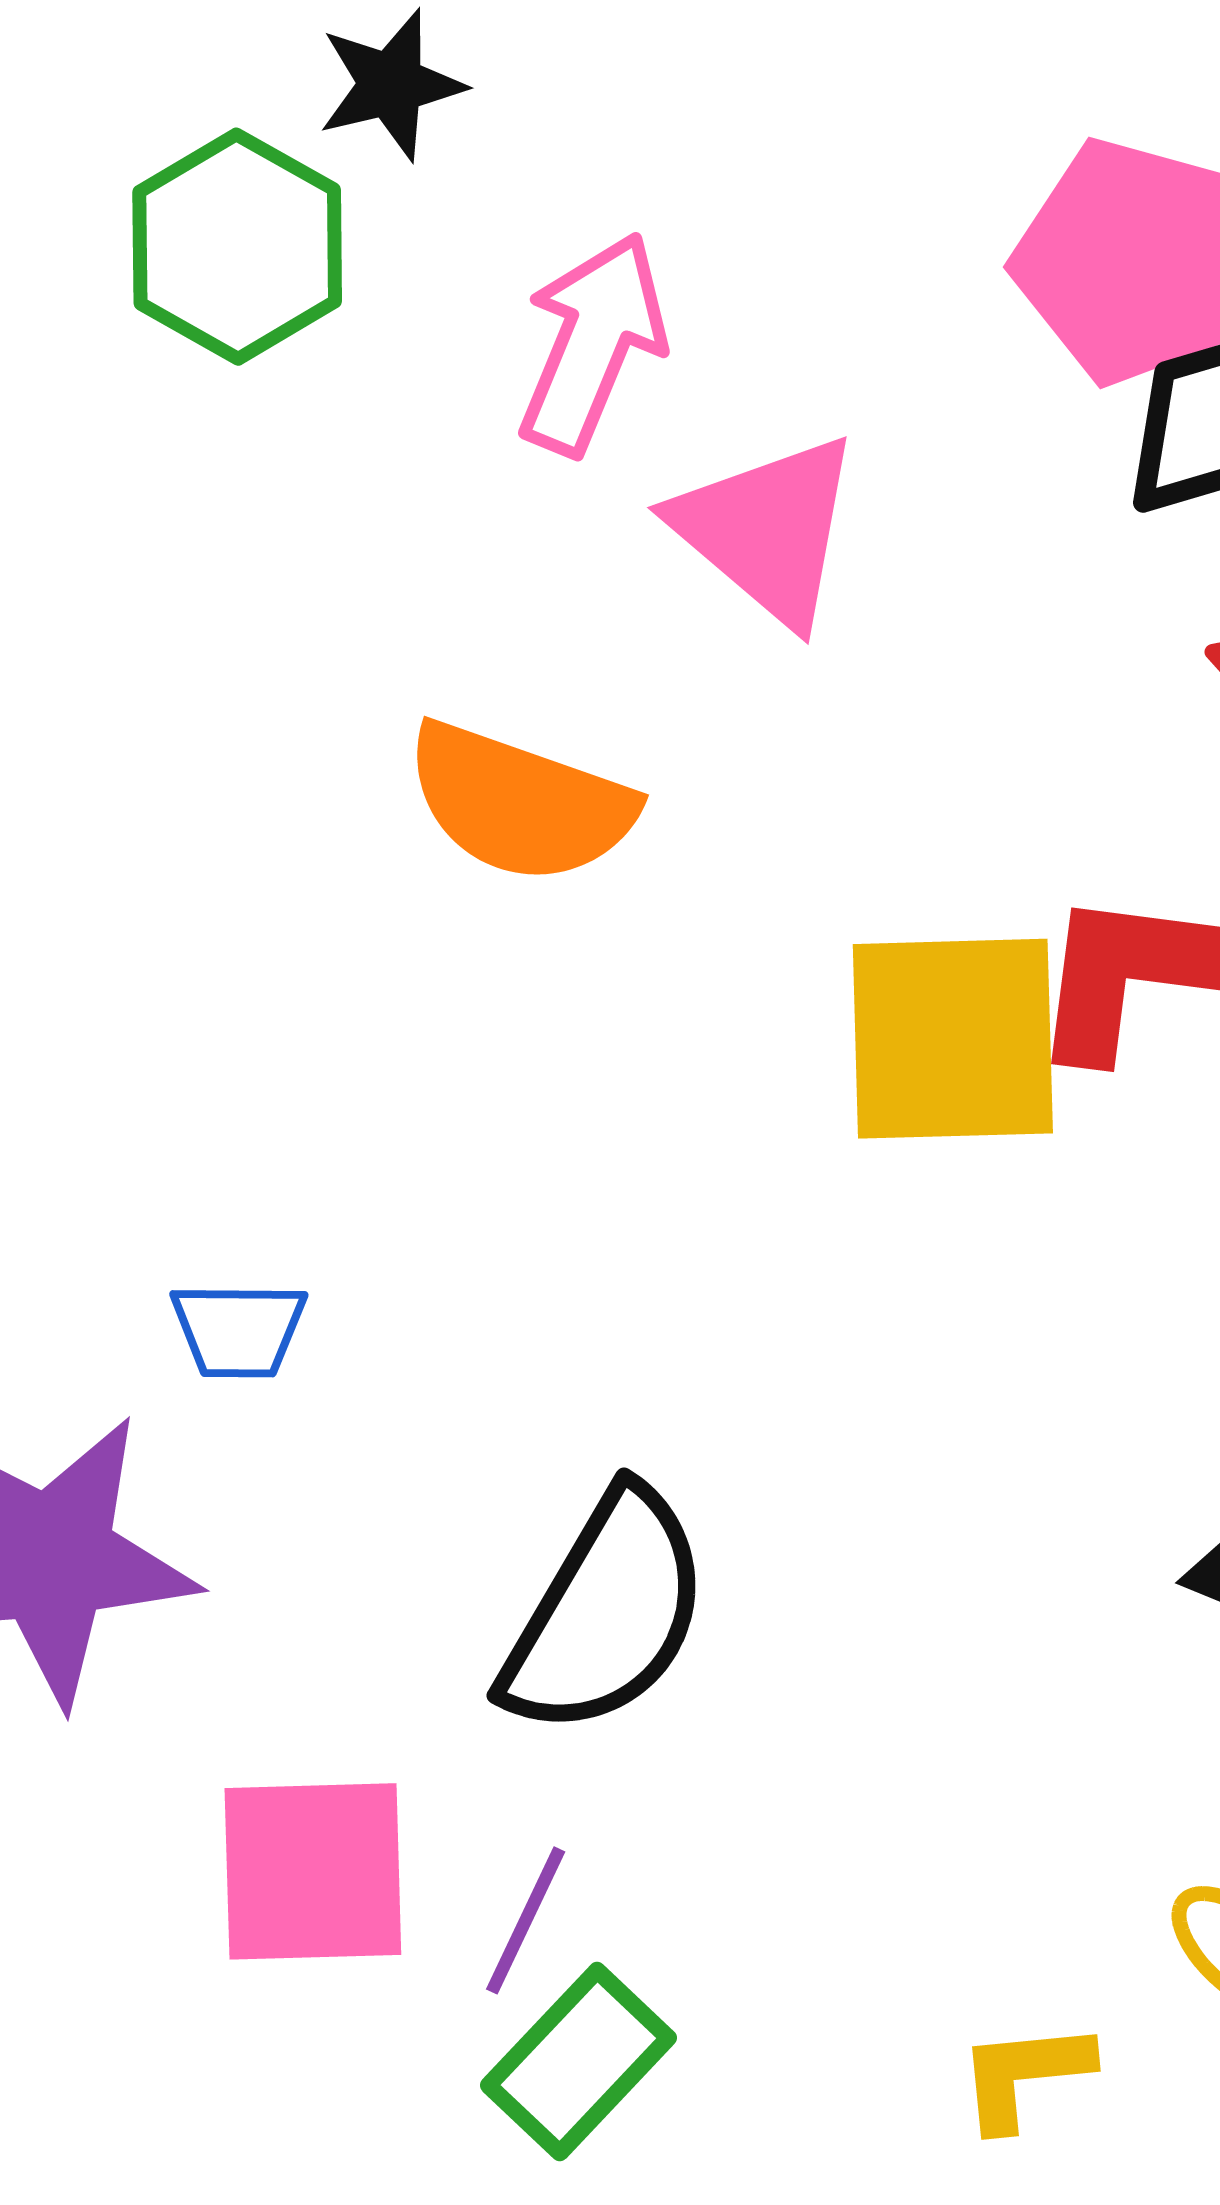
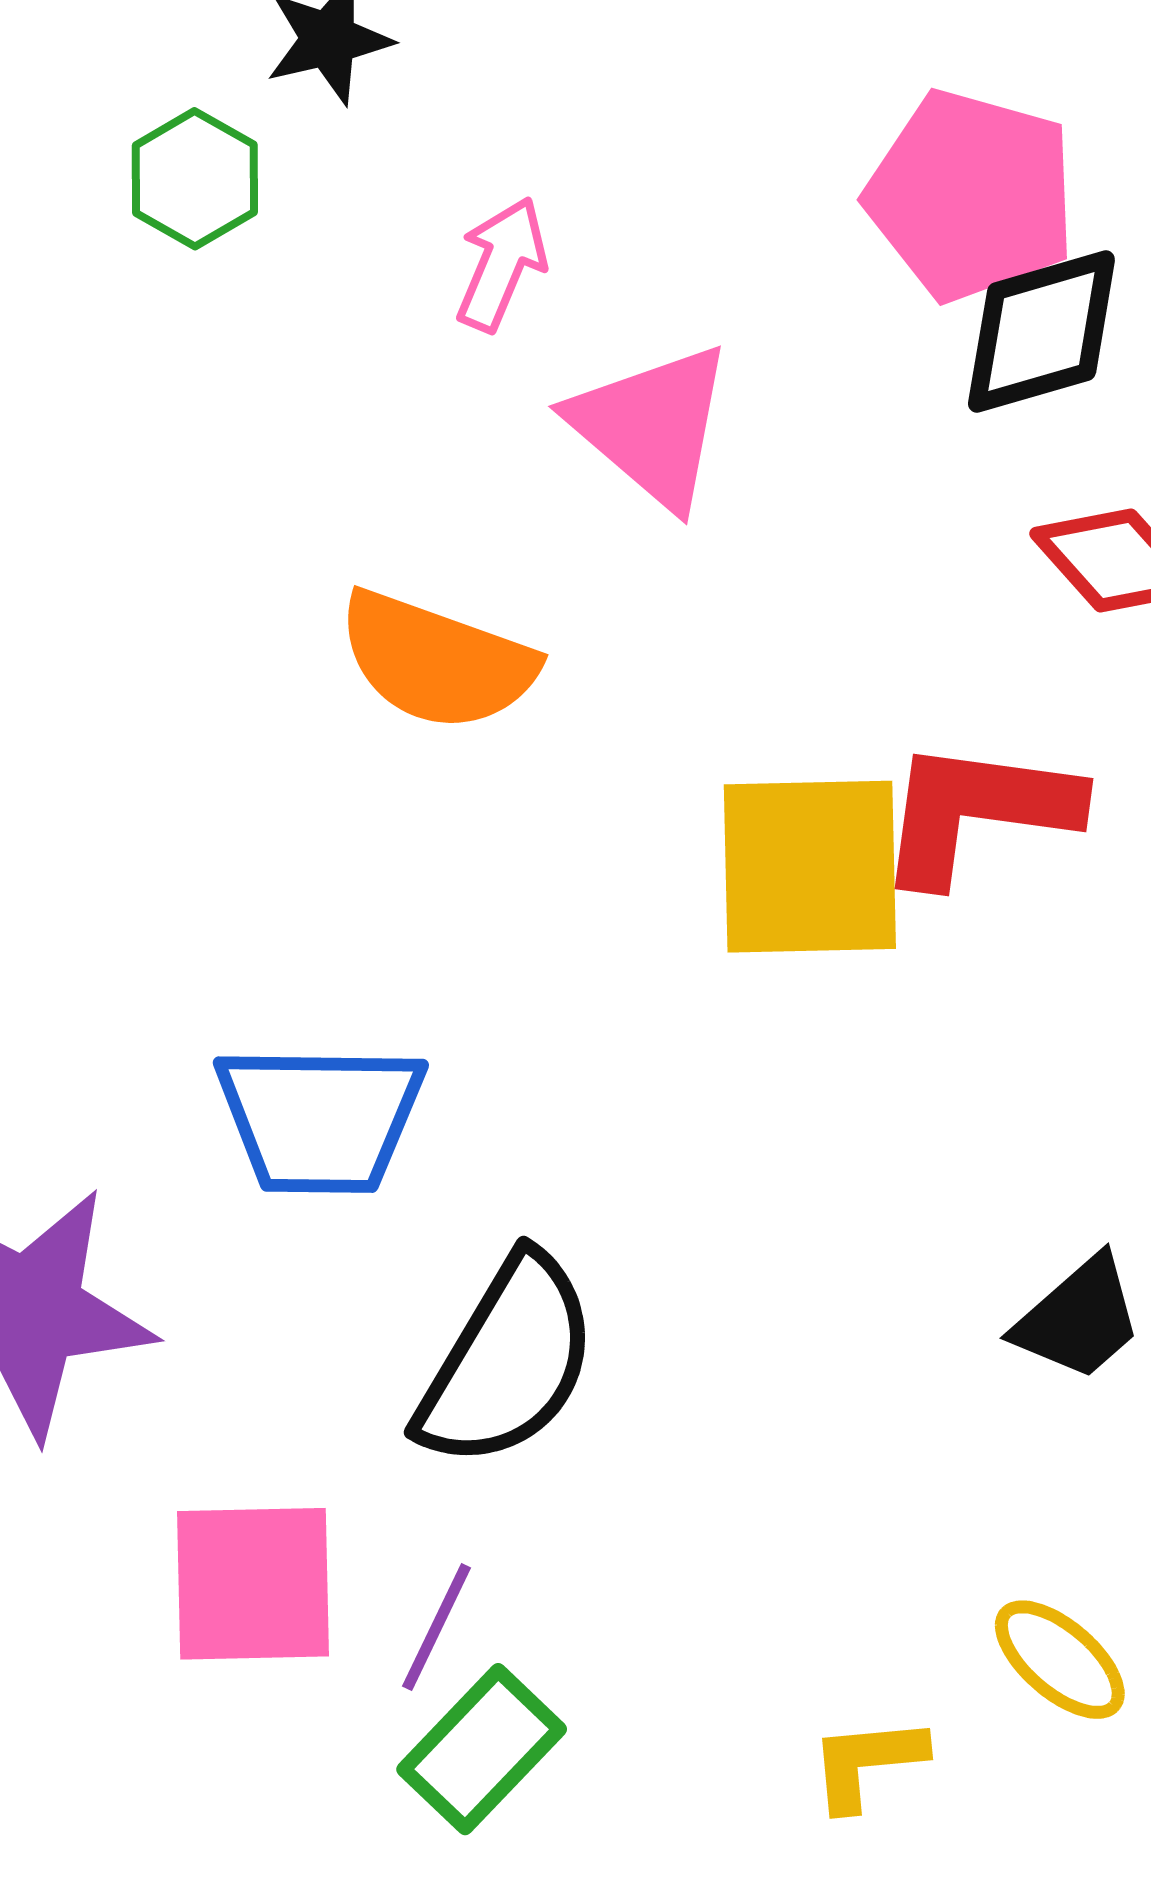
green hexagon: (237, 247) -> (195, 179), size x0.7
pink arrow: (592, 343) -> (501, 264), size x0.7
blue trapezoid: (239, 1330) -> (320, 1119), moved, size x1.8

